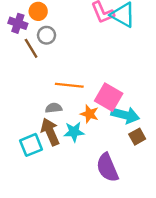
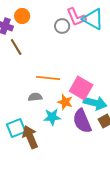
gray circle: (47, 35) -> (62, 26), moved
brown arrow: (50, 132) -> (30, 137), moved
purple semicircle: (107, 168) -> (82, 121), moved

